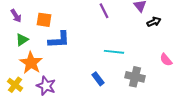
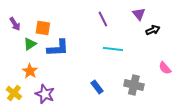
green triangle: (22, 40) -> (30, 44), moved
cyan line: (114, 52) -> (113, 49), moved
orange star: (31, 63) -> (30, 71), size x0.7

